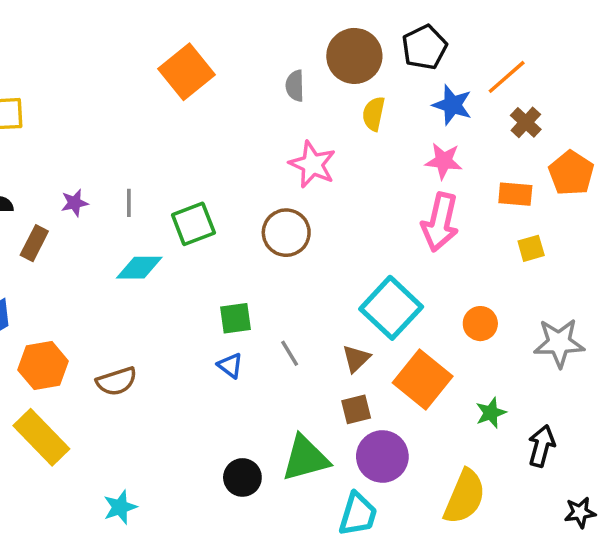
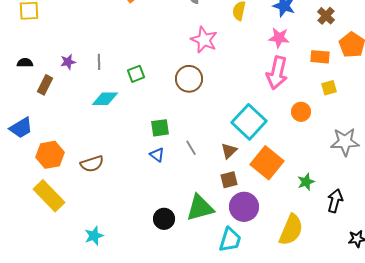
green square: (193, 224) -> (136, 74), size x0.7
orange circle: (480, 324) -> (301, 112), moved

